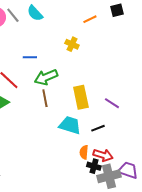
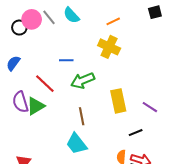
orange line: (90, 19) -> (113, 21), moved
yellow cross: (72, 44) -> (109, 47), size x1.5
brown line: (45, 98) -> (82, 116), moved
cyan trapezoid: (70, 125) -> (76, 144), moved, turned -145

